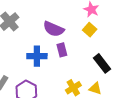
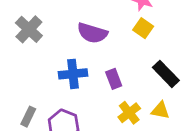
purple rectangle: (62, 50) -> (114, 79), moved

